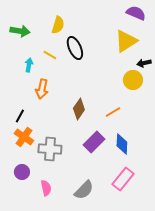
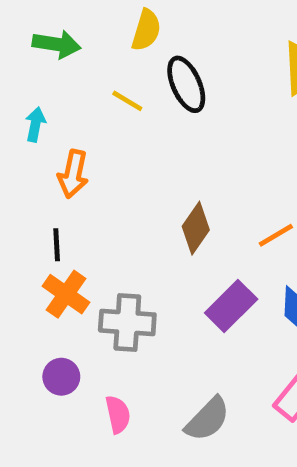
cyan arrow: (29, 65) -> (35, 124), moved
orange arrow: (42, 89) -> (73, 174), moved
black line: (20, 116) -> (57, 245), turned -32

